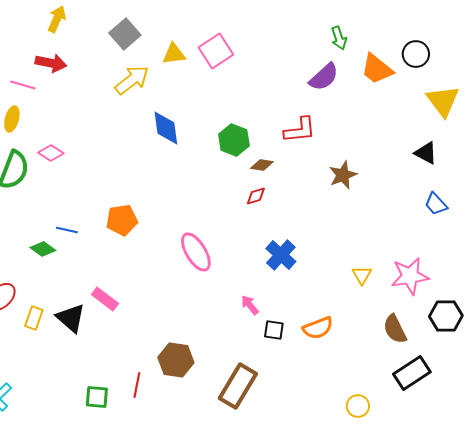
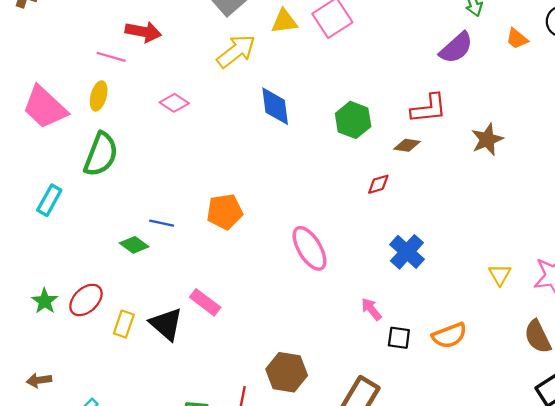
orange trapezoid: (377, 69) -> (517, 39), size x0.6
pink diamond: (51, 153) -> (174, 103), moved
brown diamond: (262, 165) -> (407, 145), moved
brown star: (343, 175) -> (487, 139), moved

